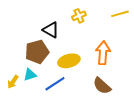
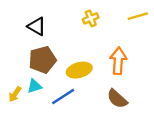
black triangle: (51, 30) -> (37, 26), moved

